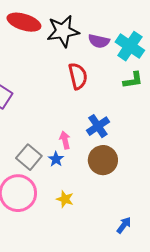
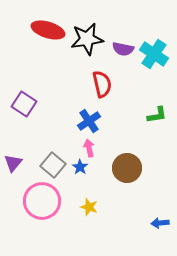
green L-shape: (133, 80) -> (157, 115), moved
blue cross: (98, 126) -> (89, 121), moved
blue arrow: (124, 225) -> (160, 223), moved, turned -132

